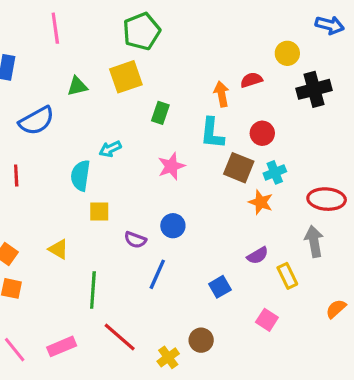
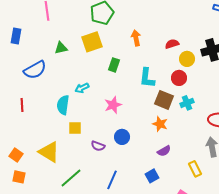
yellow circle: (287, 53) -> (187, 59), moved
orange arrow: (222, 94) -> (136, 38), moved
pink star: (171, 166) -> (113, 105), moved
orange star: (261, 202) -> (160, 124), moved
yellow triangle: (58, 249) -> (49, 152), size x1.6
purple semicircle: (258, 256) -> (164, 151), moved
blue line: (157, 274) -> (112, 180), moved
green line: (93, 290) -> (71, 178), turned 45

